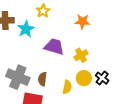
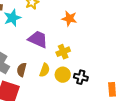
black cross: (102, 78) -> (81, 77), turned -32
yellow semicircle: (67, 87) -> (45, 70), moved

